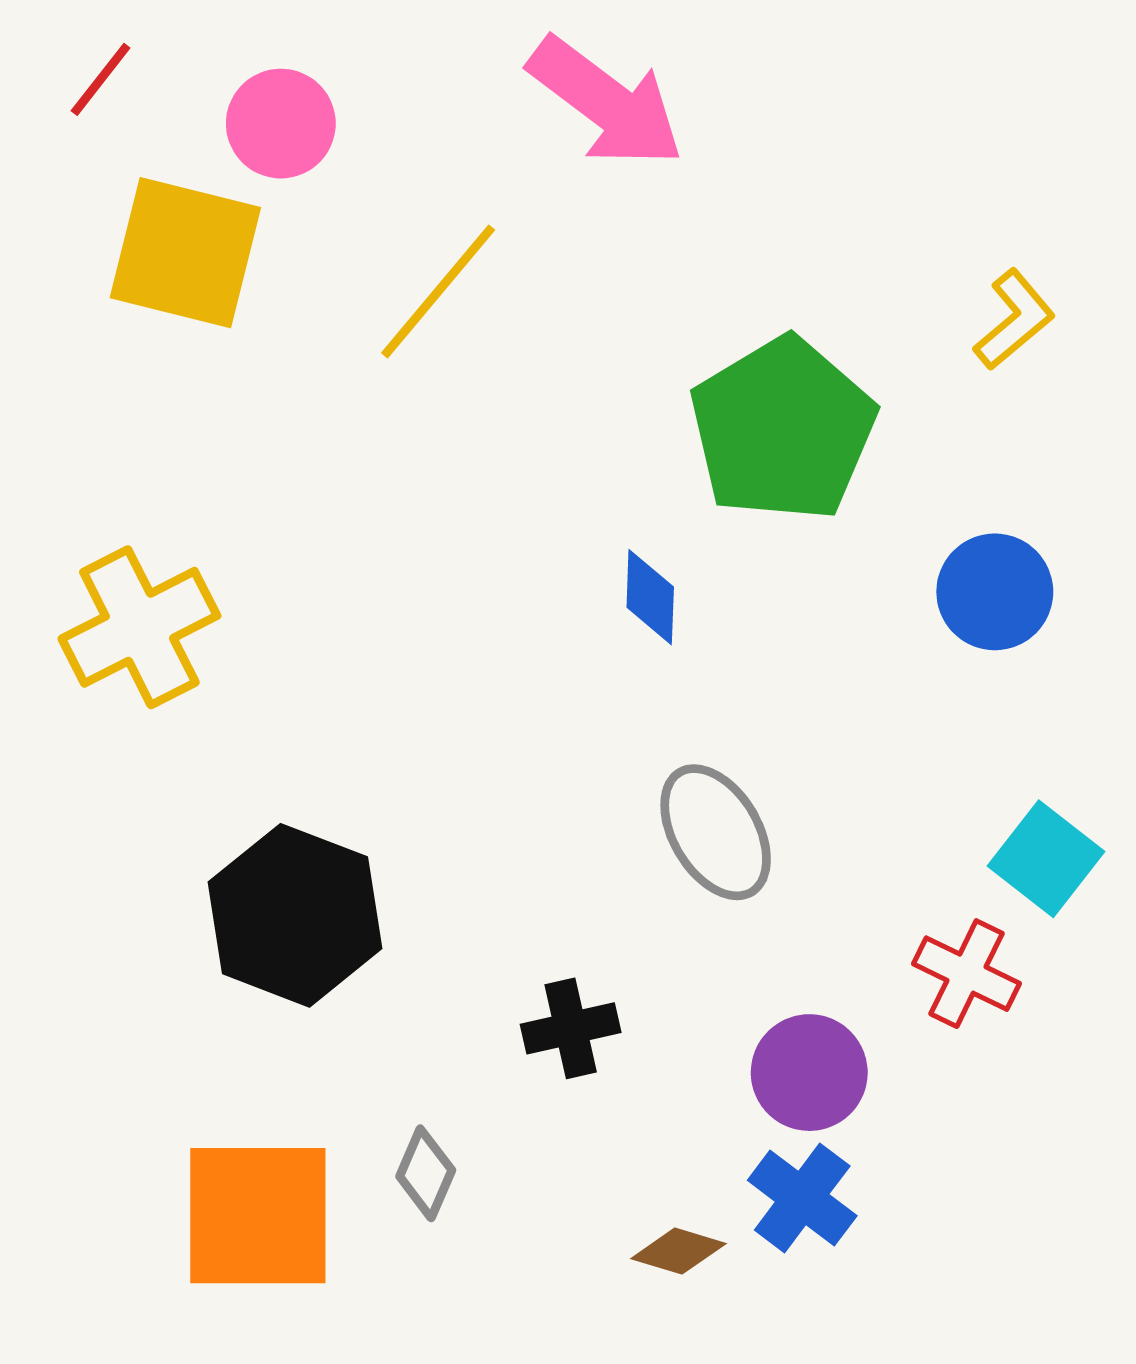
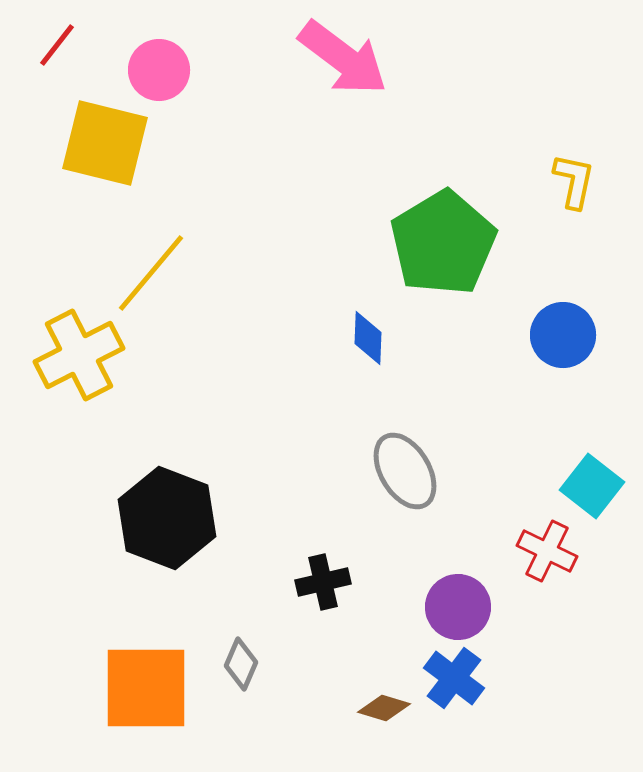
yellow line: (438, 291) -> (151, 273), moved
yellow L-shape: (1014, 320) -> (574, 181), turned -38

